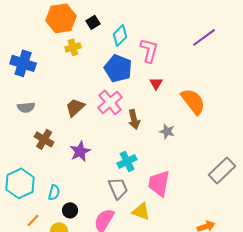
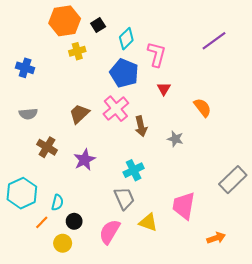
blue cross: (23, 63) -> (25, 68), size x0.7
orange semicircle: (193, 101) -> (203, 108), size x0.7
pink trapezoid: (159, 183) -> (184, 206), moved
orange line: (33, 220) -> (42, 222), moved

